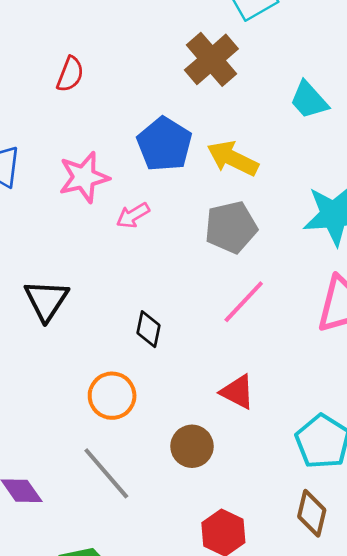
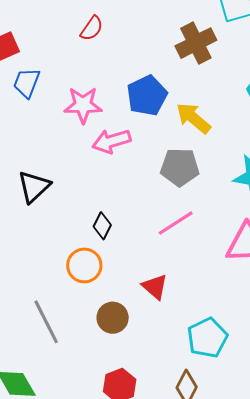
pink arrow: (133, 215) -> (111, 141), size x1.5
orange circle: (112, 396) -> (84, 265), moved

